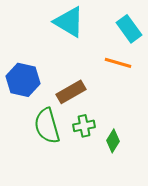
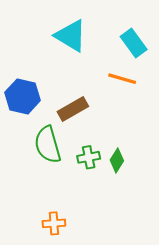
green cross: (84, 126) -> (89, 157), moved

